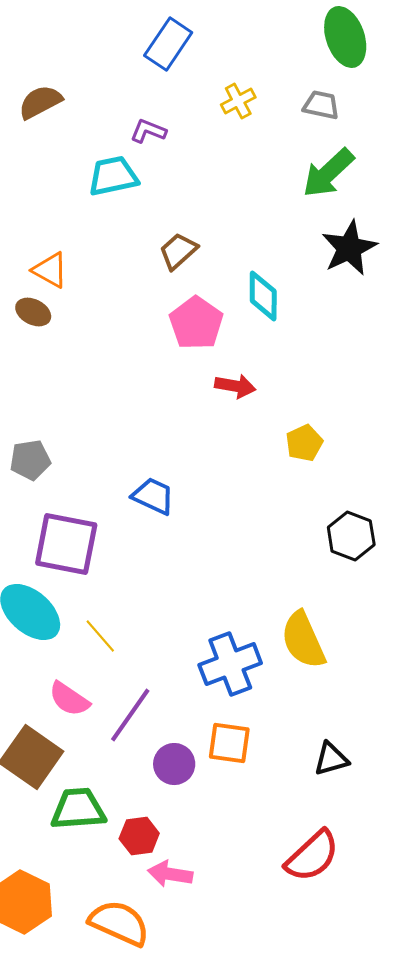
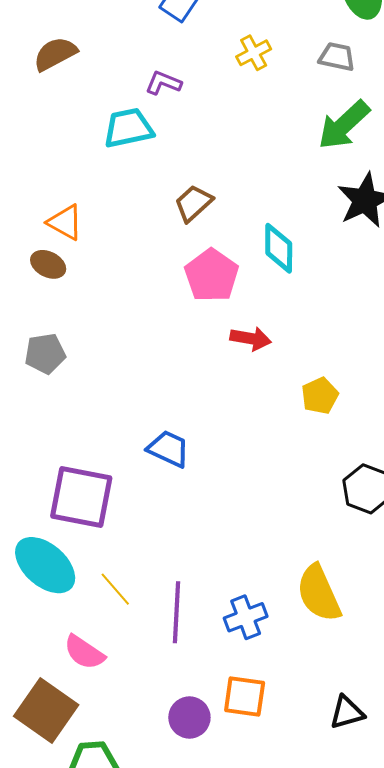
gray pentagon: (30, 460) -> (45, 354), moved
blue cross: (230, 664) -> (246, 617), size x0.7
purple line: (130, 715) -> (176, 612), moved, turned -32

